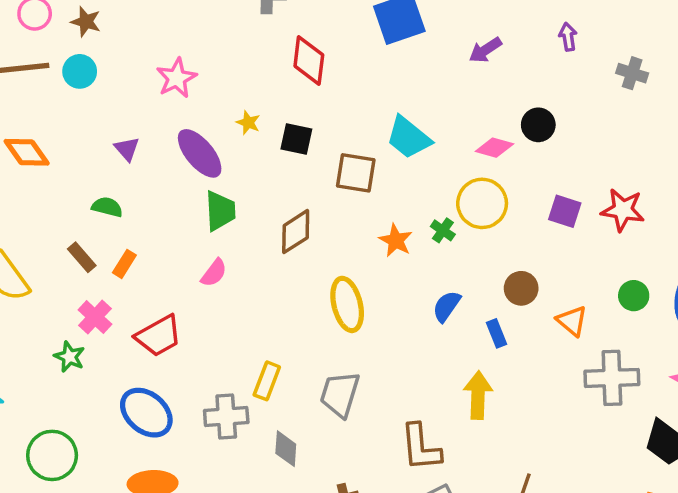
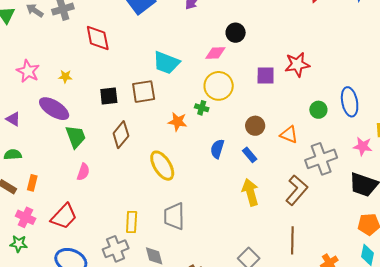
yellow star: (248, 123) -> (65, 77), moved
black square: (296, 139) -> (109, 96), moved
brown L-shape: (421, 447) -> (297, 190), moved, turned -116

